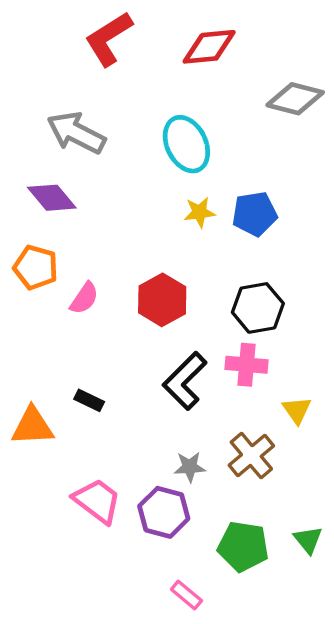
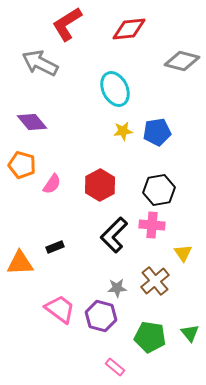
gray arrow: (76, 133) -> (40, 63), moved
black rectangle: (89, 400) -> (55, 247), turned -48

